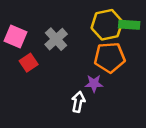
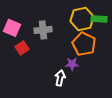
gray cross: (56, 39) -> (43, 30), turned 36
orange pentagon: (110, 57) -> (84, 44), turned 30

